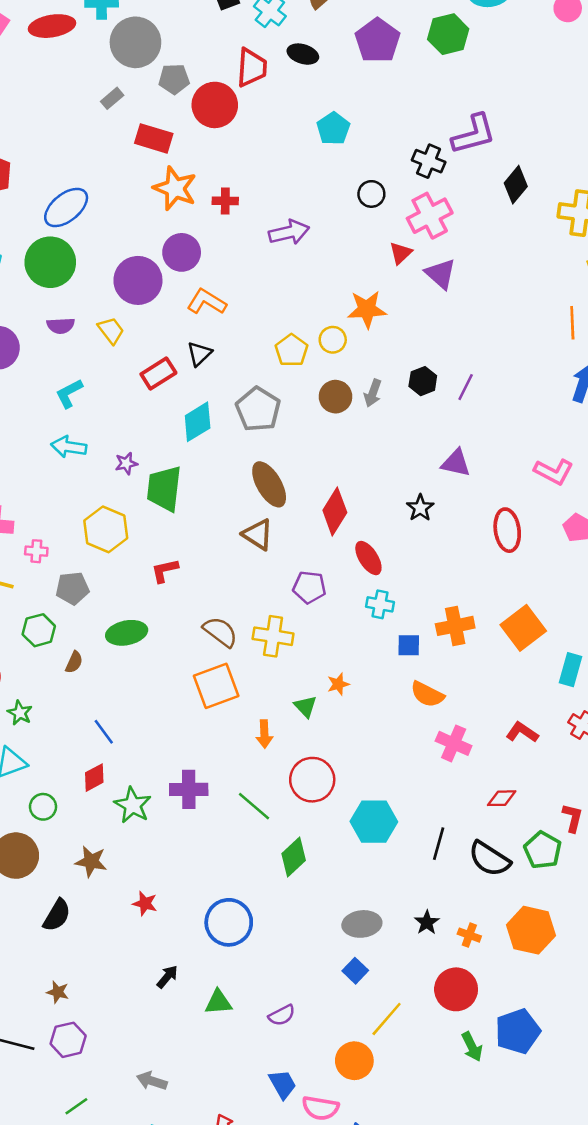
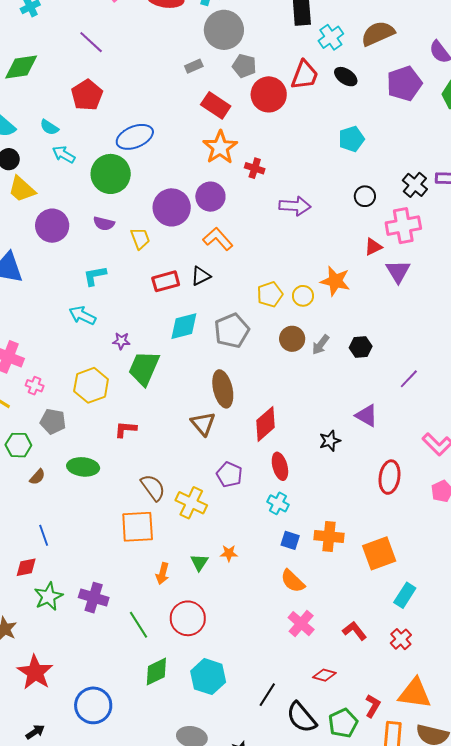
purple line: (466, 387) -> (409, 379), moved
cyan hexagon: (374, 822) -> (208, 677), moved
red star: (145, 903) -> (35, 672), size x1.8

